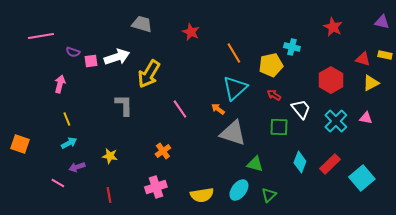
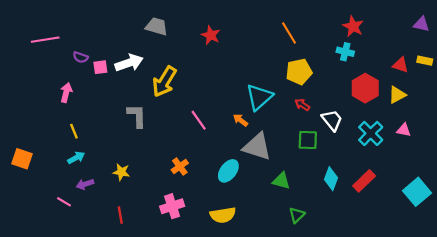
red star: (333, 27) -> (353, 26), moved
cyan cross: (292, 47) -> (345, 52), moved
orange line: (234, 53) -> (289, 33), moved
yellow triangle: (371, 83) -> (397, 95), moved
cyan square: (362, 178) -> (417, 192), moved
cyan ellipse: (239, 190) -> (228, 171), moved

